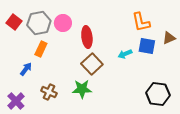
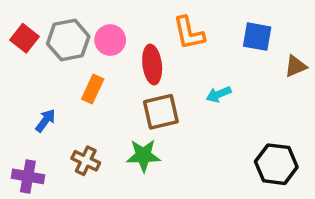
orange L-shape: (141, 22) -> (189, 33), moved
blue square: (147, 46) -> (257, 37), moved
orange rectangle: (41, 49) -> (93, 89), moved
brown square: (92, 64) -> (161, 112), turned 30
purple cross: (16, 101) -> (28, 176), turned -36

